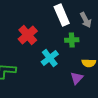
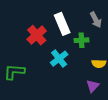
white rectangle: (62, 15) -> (62, 24), moved
purple triangle: (77, 78) -> (93, 86), moved

